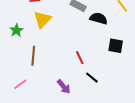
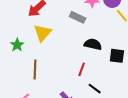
black semicircle: (99, 18) -> (93, 44), moved
red line: (80, 58) -> (82, 69), turned 48

